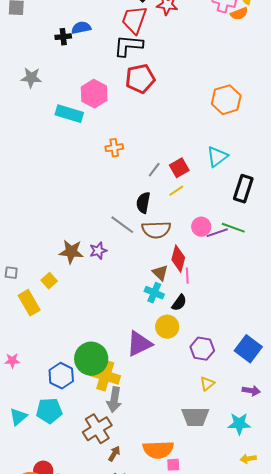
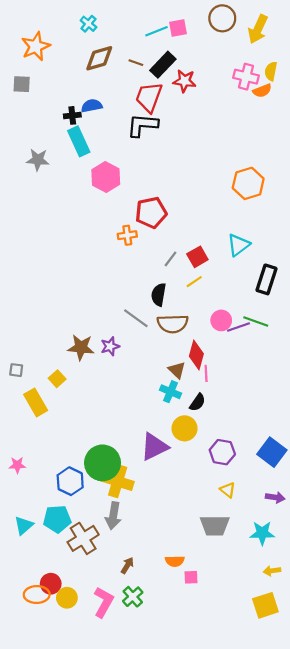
red pentagon: (140, 79) -> (151, 213), moved
cyan rectangle: (69, 114) -> (79, 141), moved, turned 48
yellow triangle: (207, 384) -> (228, 490), turned -42
gray arrow: (114, 400) -> (113, 516), moved
brown cross: (97, 429) -> (83, 538), moved
orange semicircle: (158, 450) -> (175, 561), size x0.6

